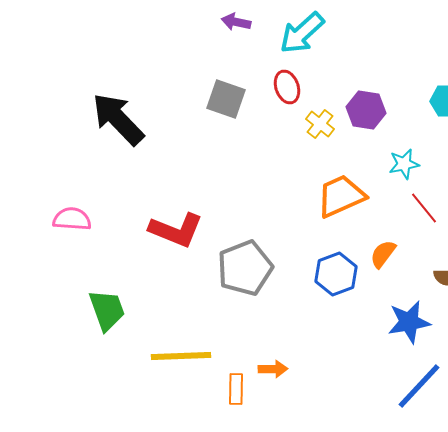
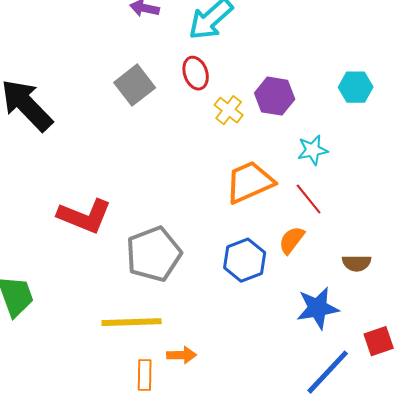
gray square: (226, 99) -> (135, 85), turned 33
red line: (424, 208) -> (309, 199), moved
yellow line: (181, 356) -> (132, 322), moved

